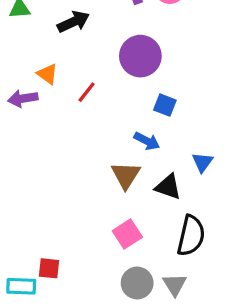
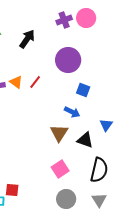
black arrow: (73, 22) -> (27, 39), turned -30
orange triangle: (47, 74) -> (16, 82), moved
gray triangle: (175, 285) -> (99, 200), moved

